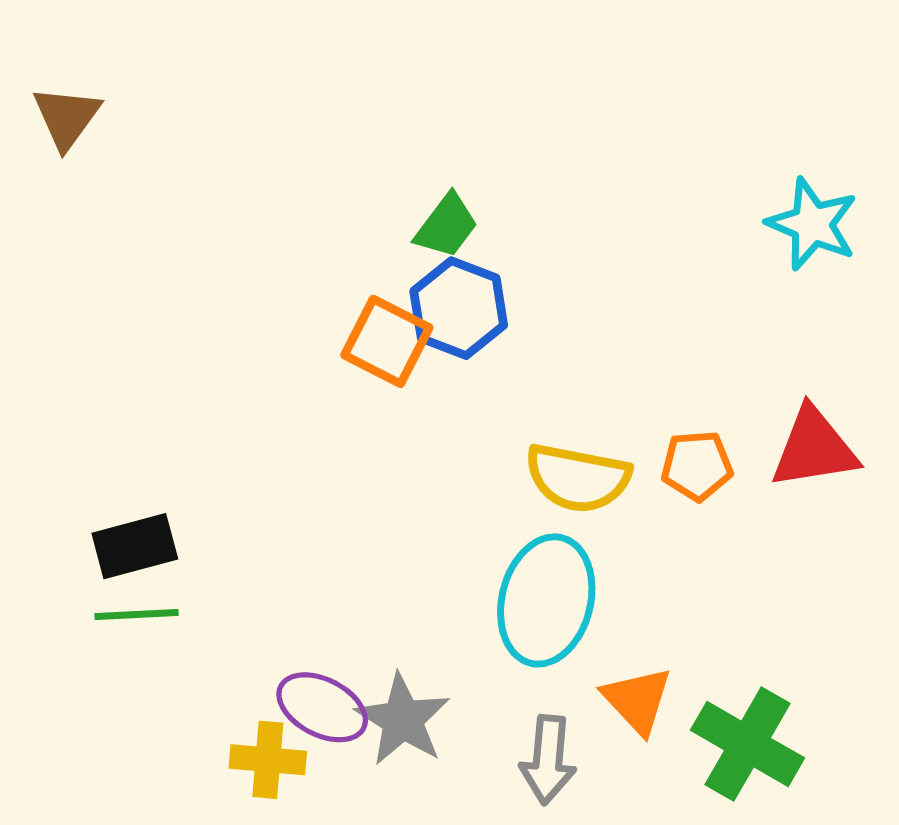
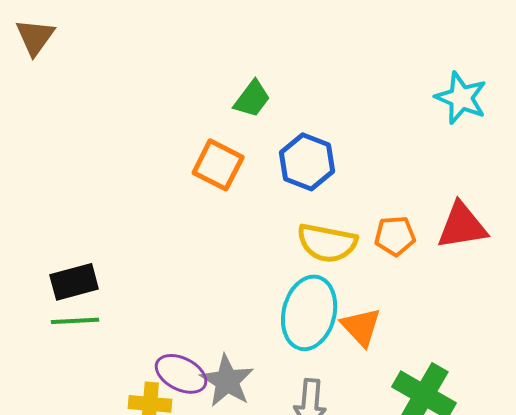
blue hexagon: (459, 308) -> (307, 162), moved
orange triangle: (637, 700) -> (361, 327), moved

